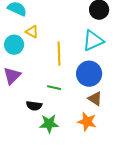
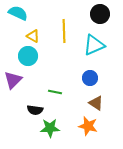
cyan circle: (14, 45) -> (28, 56), moved
yellow line: (59, 54) -> (64, 31), moved
blue circle: (89, 74) -> (90, 78), size x0.6

